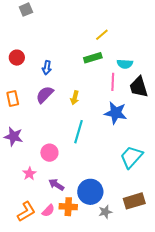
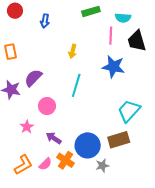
purple semicircle: (45, 95) -> (33, 78), moved
brown rectangle: (134, 201) -> (119, 140), moved
orange cross: (68, 207) -> (65, 160), turned 30

